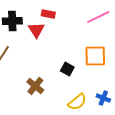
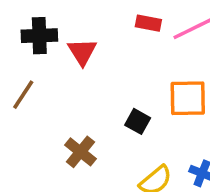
red rectangle: (48, 14) -> (148, 23), moved

